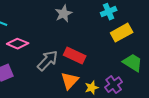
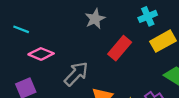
red rectangle: (75, 56) -> (120, 48), moved, turned -75

